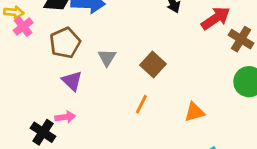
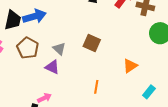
purple triangle: (72, 81) -> (52, 67), moved
orange line: (141, 104) -> (96, 87), moved

